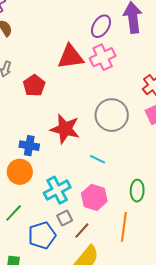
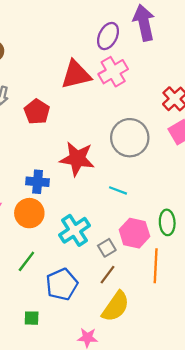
pink hexagon: (94, 197) -> (134, 233), moved
gray square: (65, 218) -> (107, 248), moved

